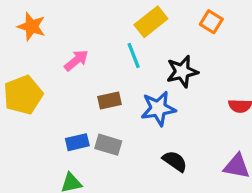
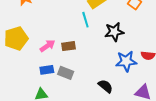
pink arrow: (76, 60) -> (47, 46), moved
blue star: (158, 108) -> (126, 61), moved

